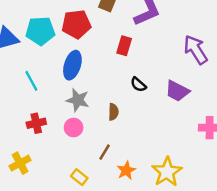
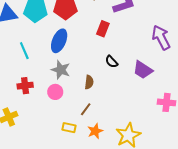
brown line: (105, 152) -> (86, 109), moved
yellow rectangle: (79, 177) -> (69, 128), moved, turned -32

